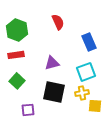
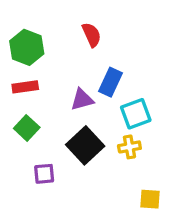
blue rectangle: (89, 42) -> (110, 82), moved, turned 48
black square: (54, 92) -> (85, 145), turned 35
yellow square: (95, 106) -> (150, 199), moved

